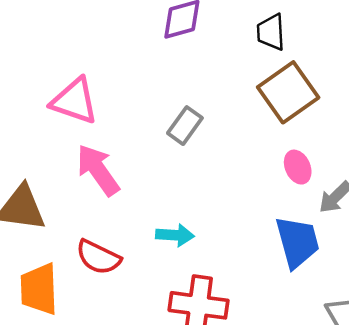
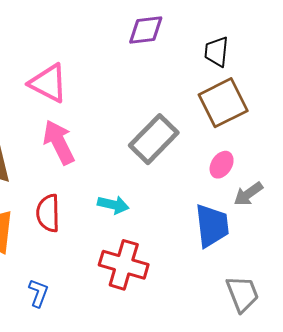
gray rectangle: (185, 126) -> (154, 139), moved, size x1.6
pink ellipse: (298, 167) -> (222, 165), turned 48
red semicircle: (98, 257) -> (48, 213), turned 54

